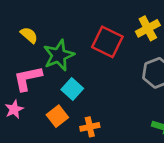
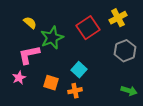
red square: (107, 42) -> (88, 28), turned 30
cyan square: (72, 89) -> (79, 70), moved
orange square: (57, 116) -> (51, 83), turned -35

